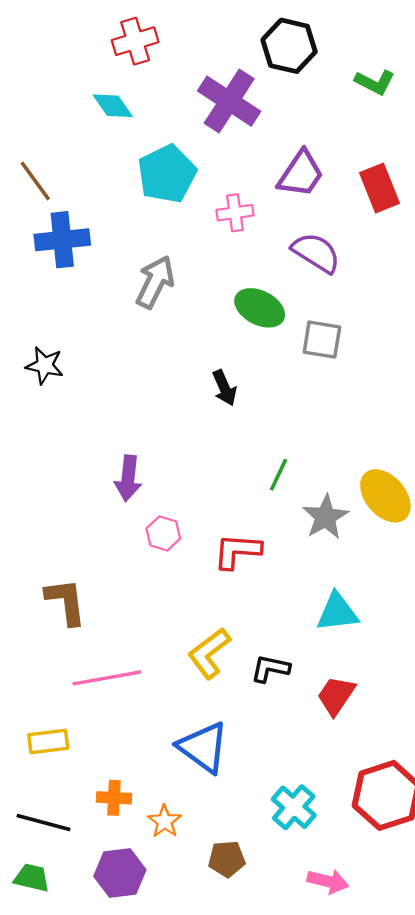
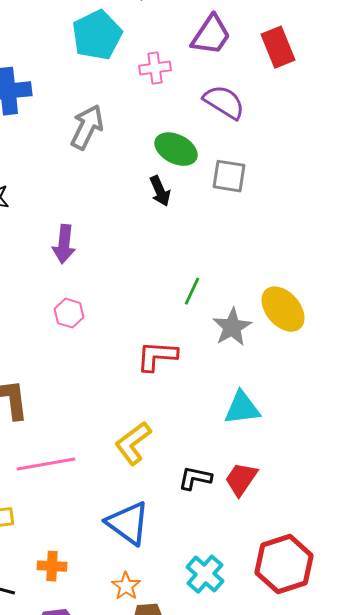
black arrow: (224, 388) -> (160, 191), moved
purple arrow: (128, 478) -> (64, 244), moved
pink hexagon: (163, 533) -> (69, 313), moved
black L-shape: (270, 669) -> (195, 478), moved
orange star: (164, 821) -> (126, 586), moved

